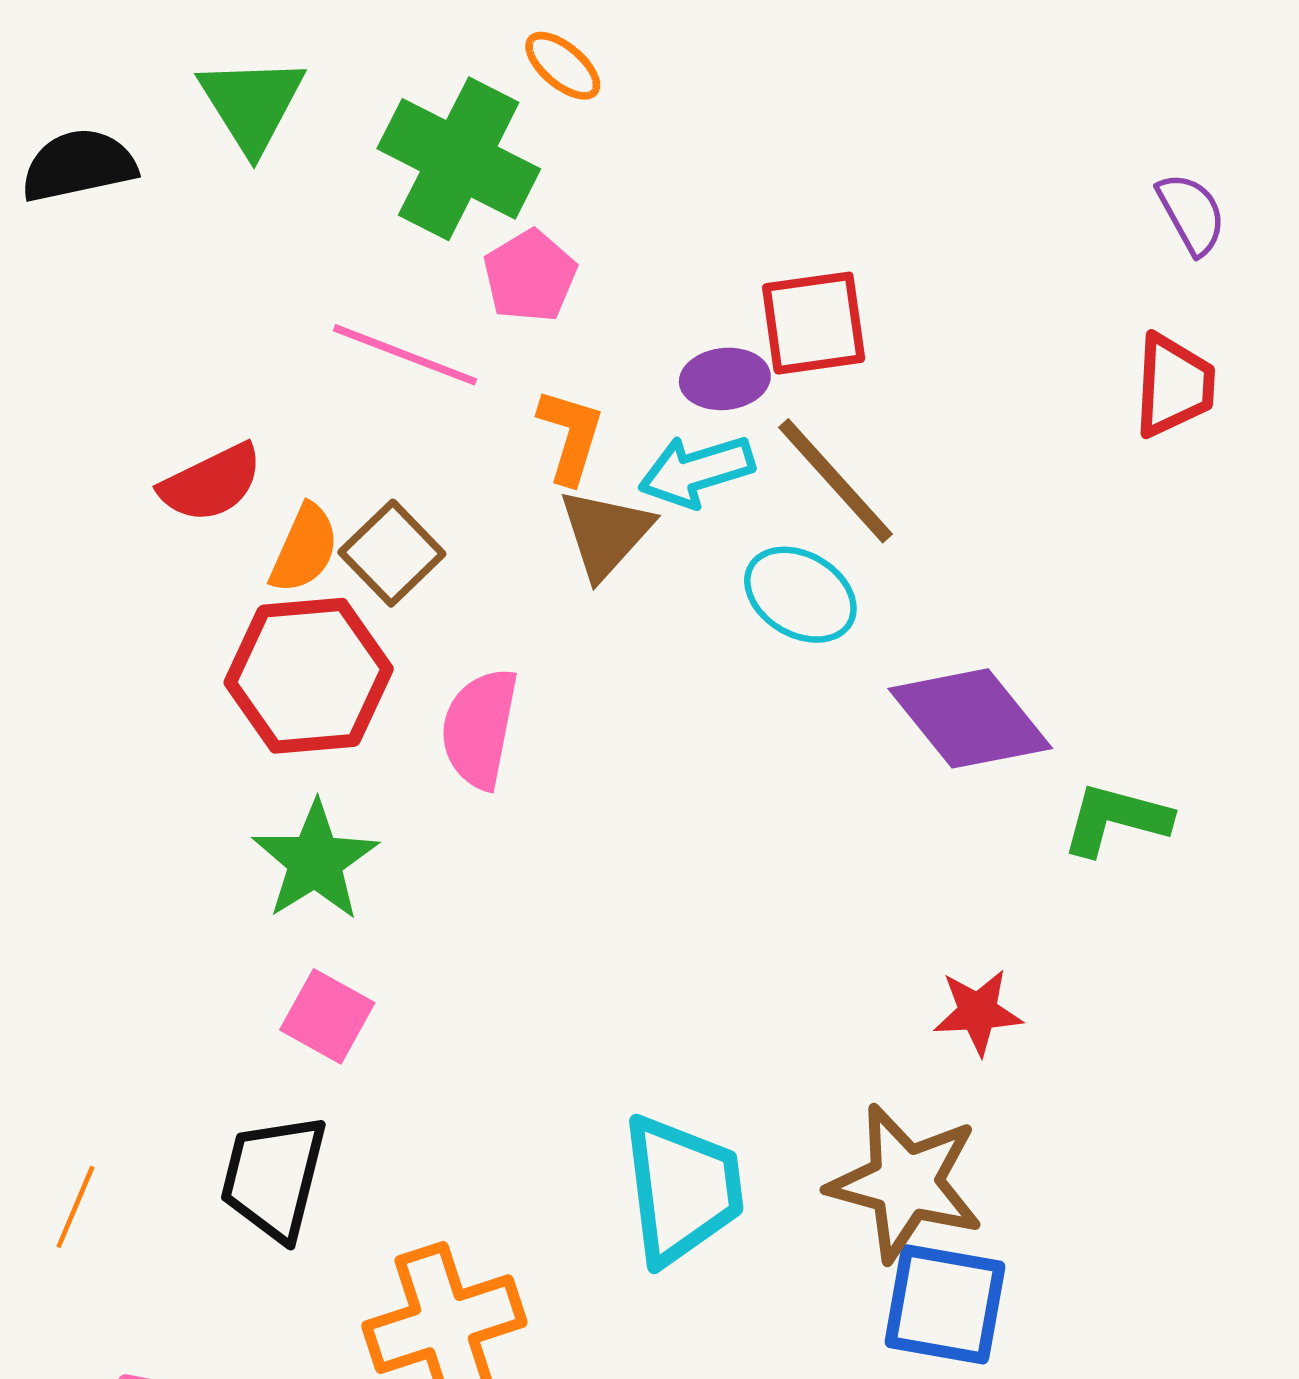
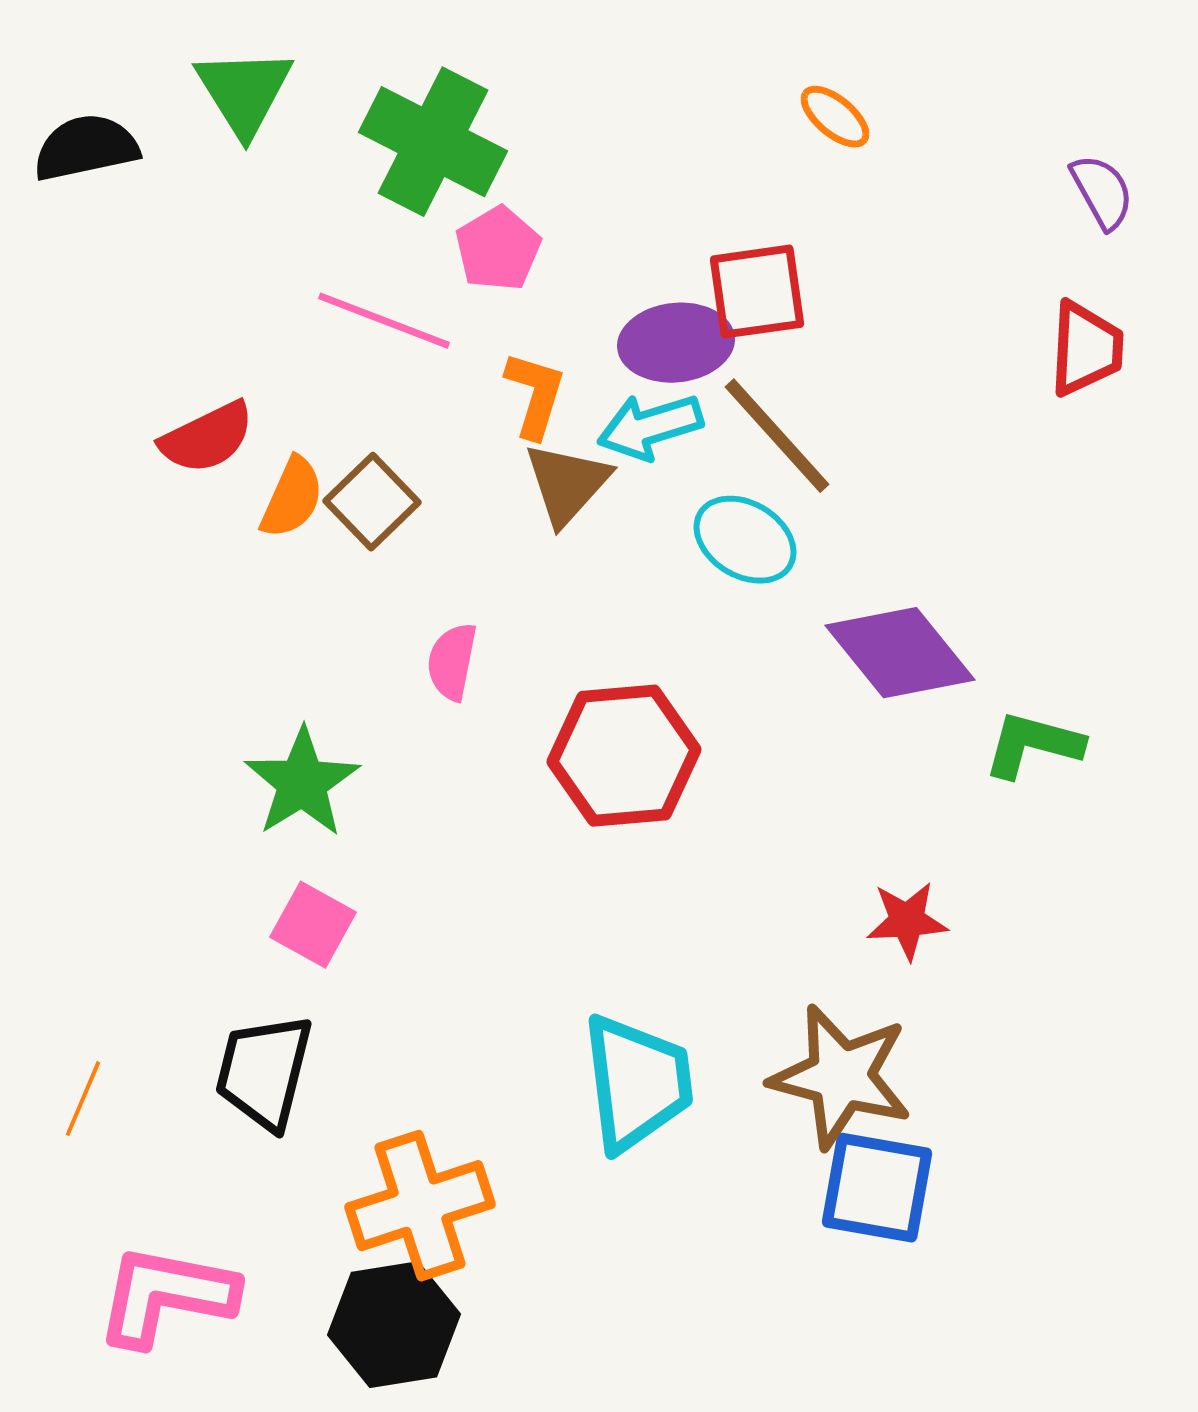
orange ellipse: (563, 66) -> (835, 117), moved
purple ellipse: (725, 379) -> (676, 343), size x1.4
red hexagon: (309, 676) -> (624, 756), moved
pink semicircle: (480, 728) -> (452, 662), size x0.7

